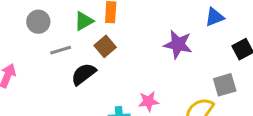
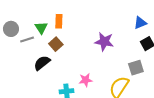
blue triangle: (215, 17) -> (140, 23), moved
green triangle: (84, 21) -> (41, 28), turned -32
gray line: (61, 50) -> (27, 39), moved

